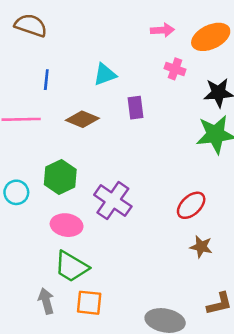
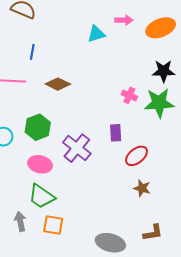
pink cross: (175, 69) -> (129, 95), moved
cyan triangle: (105, 74) -> (96, 34), moved
purple rectangle: (135, 108) -> (116, 133), moved

